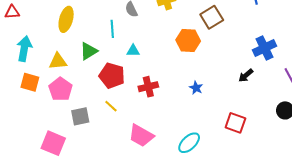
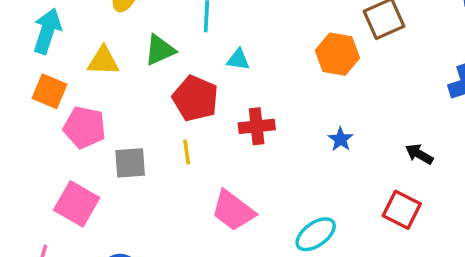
black arrow: (246, 75) -> (419, 154), moved, turned 63
pink pentagon: (60, 89) -> (84, 127), moved, turned -30
yellow line: (111, 106) -> (187, 152), turned 32

